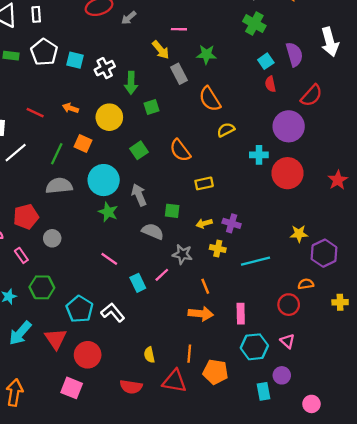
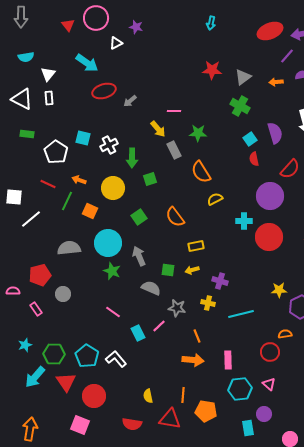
white pentagon: (44, 52) -> (56, 152), moved
green line: (57, 154) -> (67, 201), moved
yellow arrow: (204, 223) -> (192, 270), moved
green hexagon: (42, 287) -> (54, 354), moved

